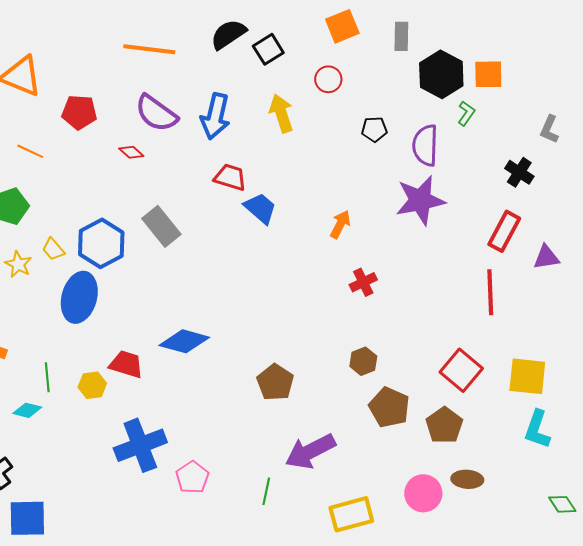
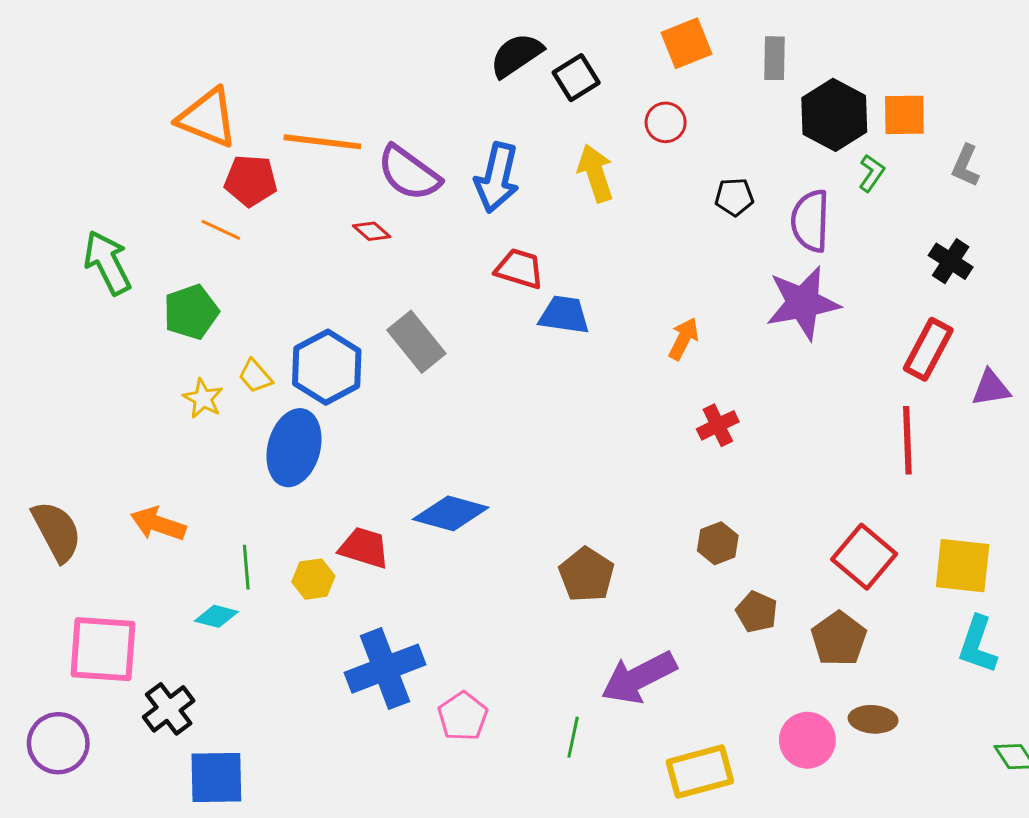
orange line: (149, 49) -> (322, 142), moved
red pentagon: (79, 112) -> (251, 181), moved
gray L-shape: (549, 129) -> (966, 166), moved
blue trapezoid: (260, 208) -> (564, 315), turned -33
brown pentagon: (389, 407) -> (757, 612), size x0.7

